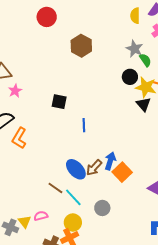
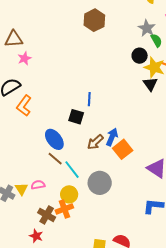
black square: (59, 102) -> (76, 117), moved
blue ellipse: (76, 169) -> (54, 139), moved
gray circle: (102, 208) -> (100, 183), size x1.5

